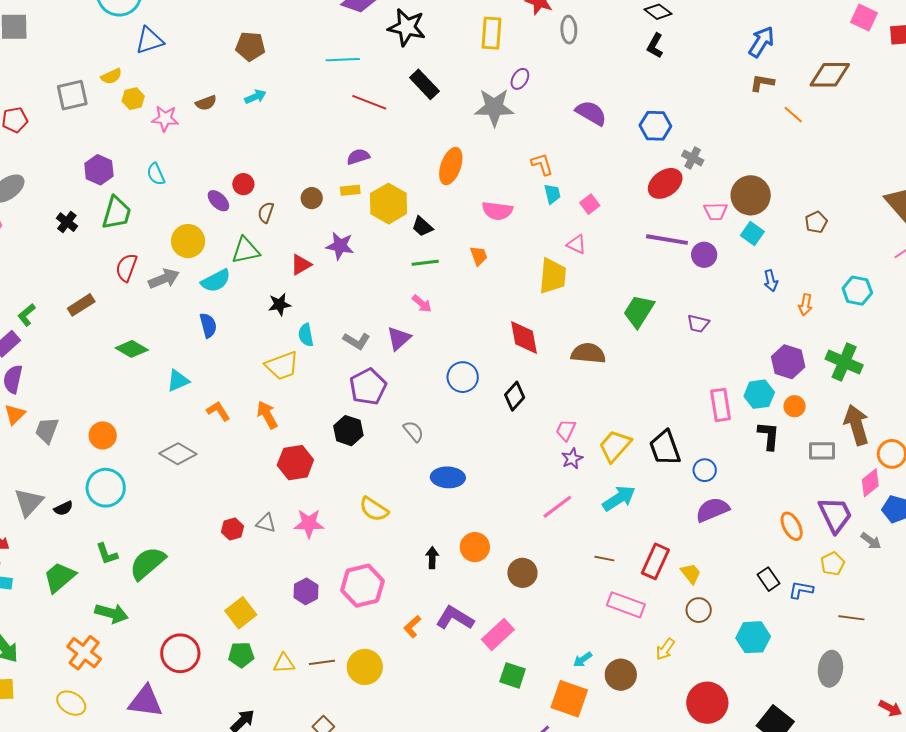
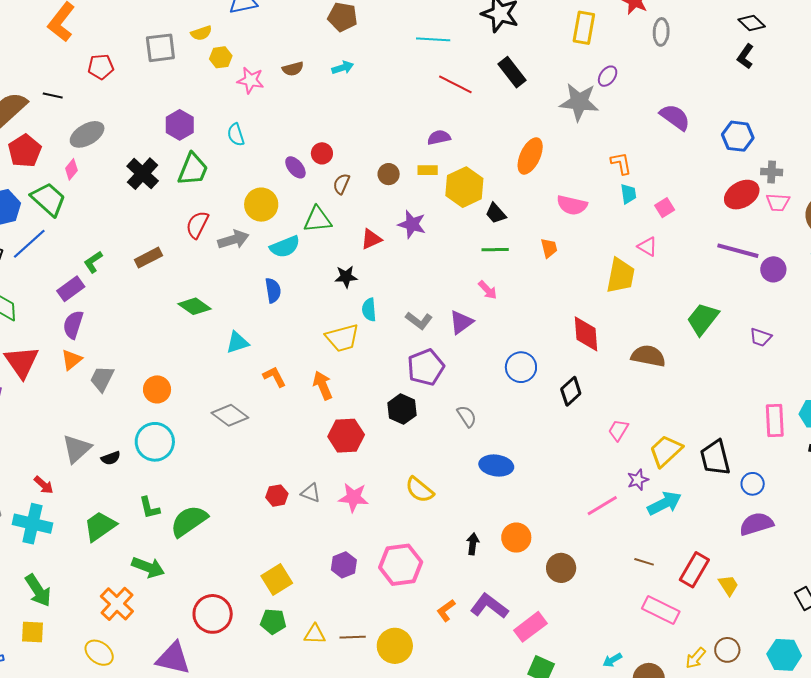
gray cross: (693, 158) -> (772, 172), turned -30
pink trapezoid: (716, 211) -> (778, 202), moved
black cross: (67, 222) -> (143, 174), size x1.5
purple star: (572, 459) -> (638, 480), moved
brown circle: (699, 610) -> (727, 650), moved

